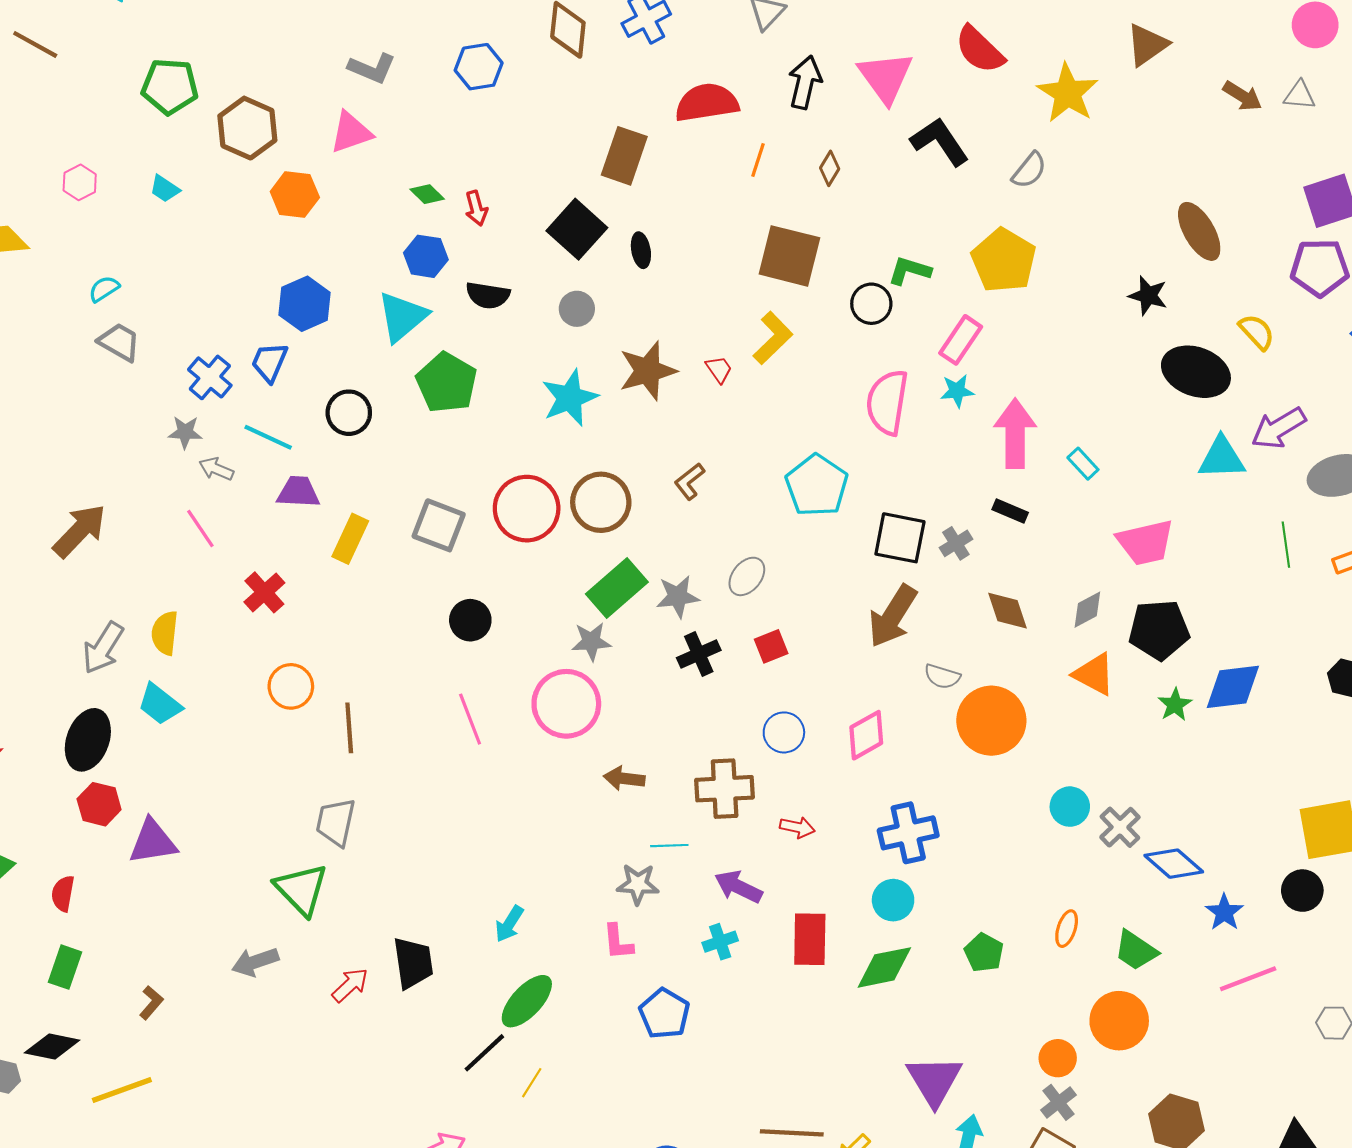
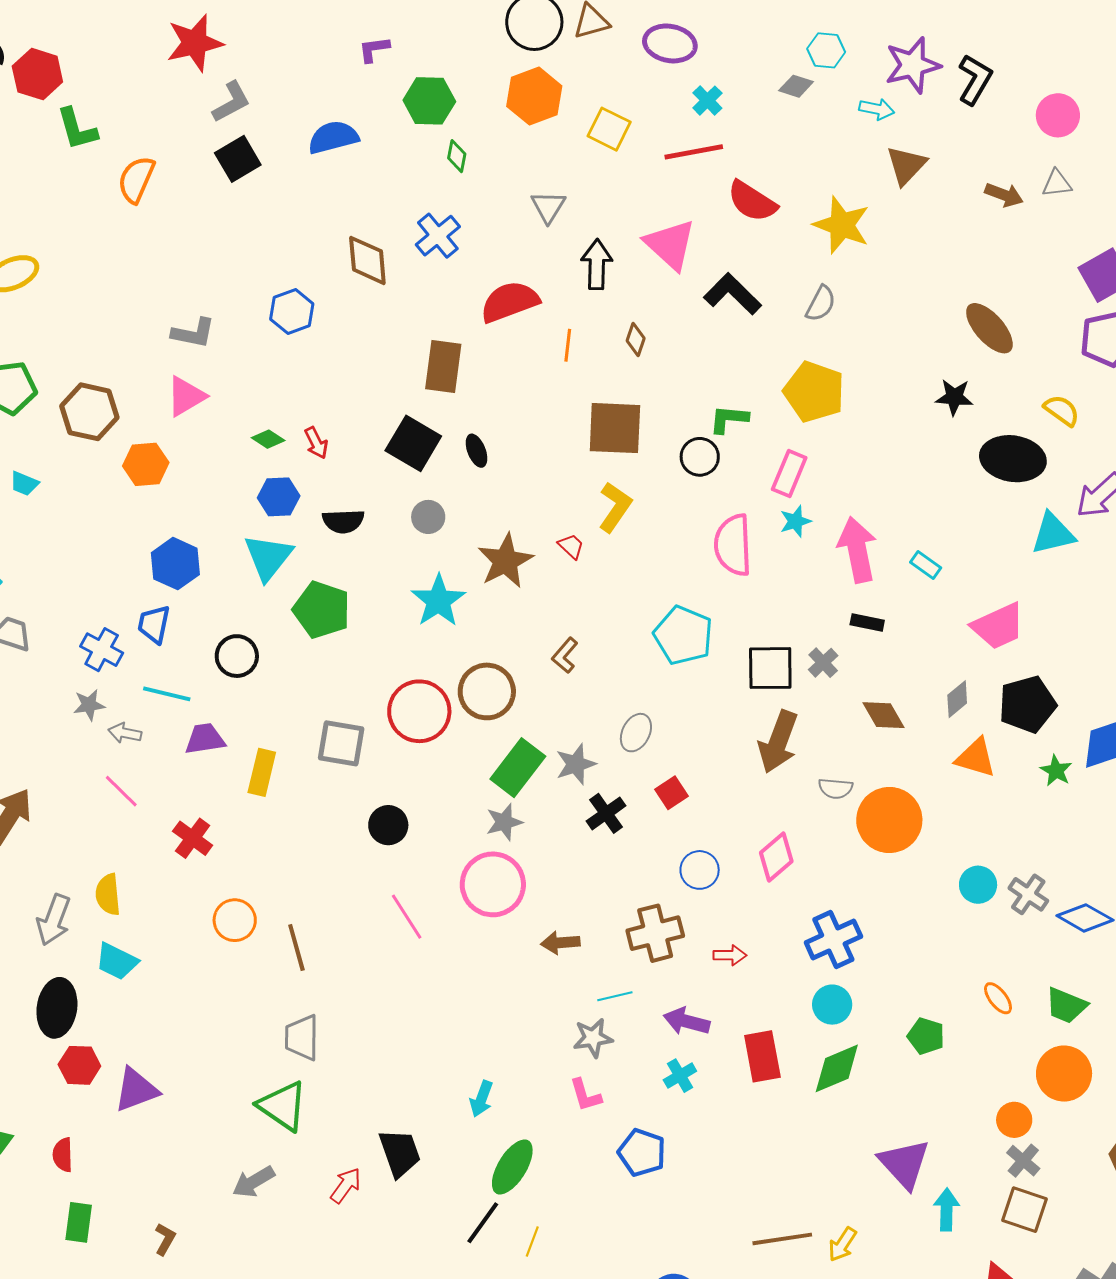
orange ellipse: (1067, 929) -> (998, 998), turned -44

